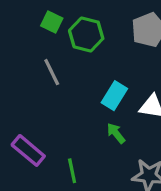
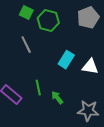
green arrow: (116, 133) -> (57, 98), moved
green line: (72, 171) -> (38, 88), moved

